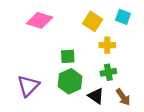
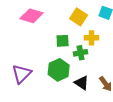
green square: (68, 56) -> (63, 41), moved
green cross: (108, 72) -> (81, 53), moved

